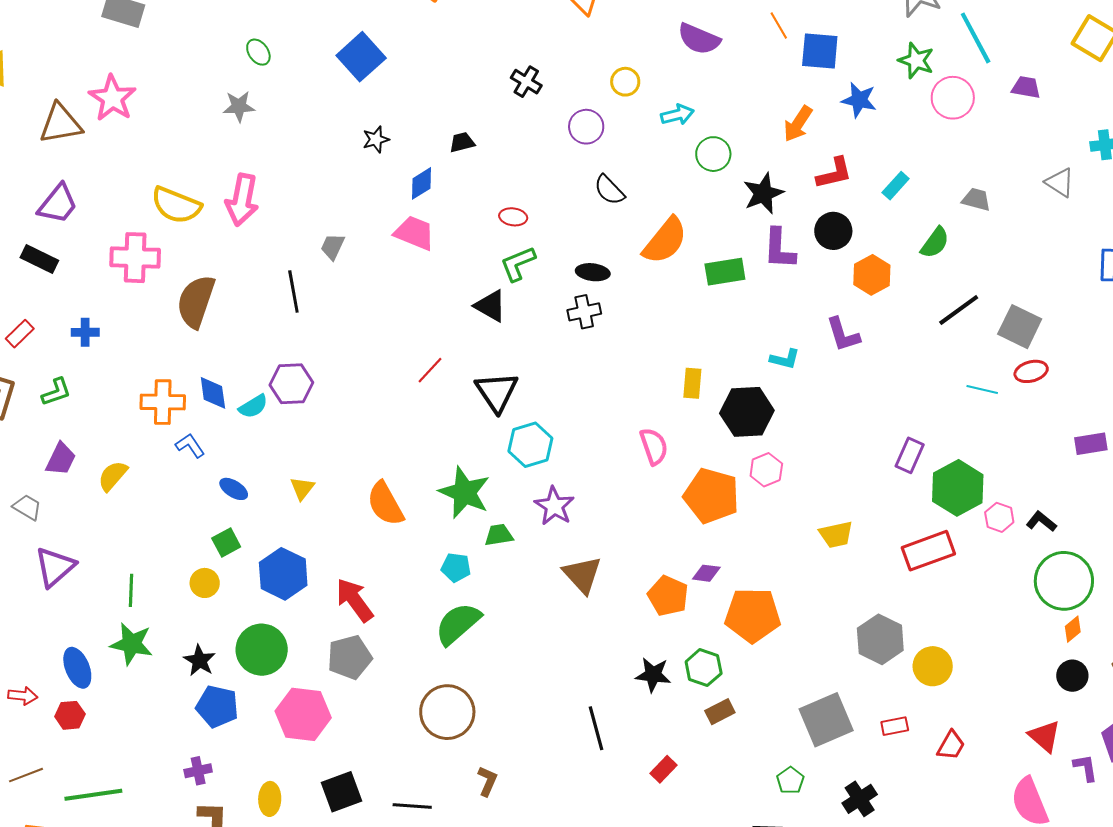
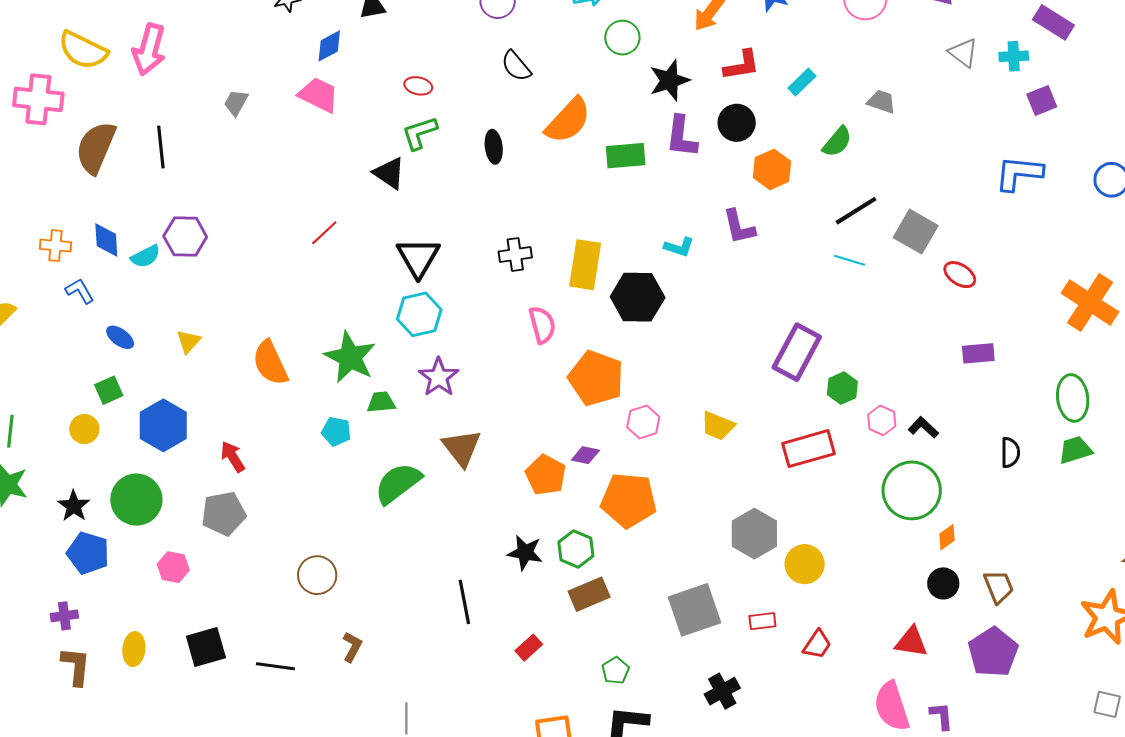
gray triangle: (1060, 182) -> (963, 53), moved
black ellipse: (593, 272) -> (494, 147), turned 72
black line: (293, 292) -> (161, 147), moved
black cross: (584, 312) -> (515, 255), moved
red ellipse: (1031, 371) -> (960, 275), moved, turned 44
yellow rectangle: (692, 383) -> (585, 265), size x1.6
cyan line: (982, 389) -> (849, 260), moved
black triangle: (497, 392) -> (418, 257), moved
orange cross: (163, 402) -> (56, 246), size x0.7
purple rectangle: (910, 455) -> (797, 352), size x1.6
pink hexagon: (766, 470) -> (643, 422), moved
green hexagon: (958, 488) -> (842, 388), size x0.6
yellow trapezoid: (836, 535) -> (718, 426), turned 30
green circle: (1064, 581) -> (912, 490), moved
red arrow: (355, 600) -> (233, 457), size x0.7
green semicircle: (458, 624) -> (398, 483), moved
brown circle: (447, 712) -> (317, 575), size x0.7
brown rectangle: (720, 712) -> (589, 594), size x1.4
pink hexagon: (303, 714) -> (173, 567), size x0.6
red triangle: (1045, 736) -> (911, 642), turned -36
purple L-shape: (1085, 768) -> (941, 716), moved
green pentagon: (790, 780) -> (616, 671), moved

